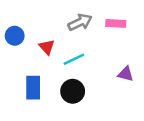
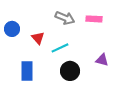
gray arrow: (80, 22) -> (65, 18), turned 48
black circle: (73, 91) -> (70, 71), moved

